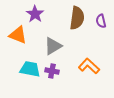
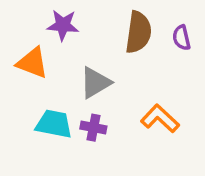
purple star: (35, 14) -> (63, 25), turned -30

